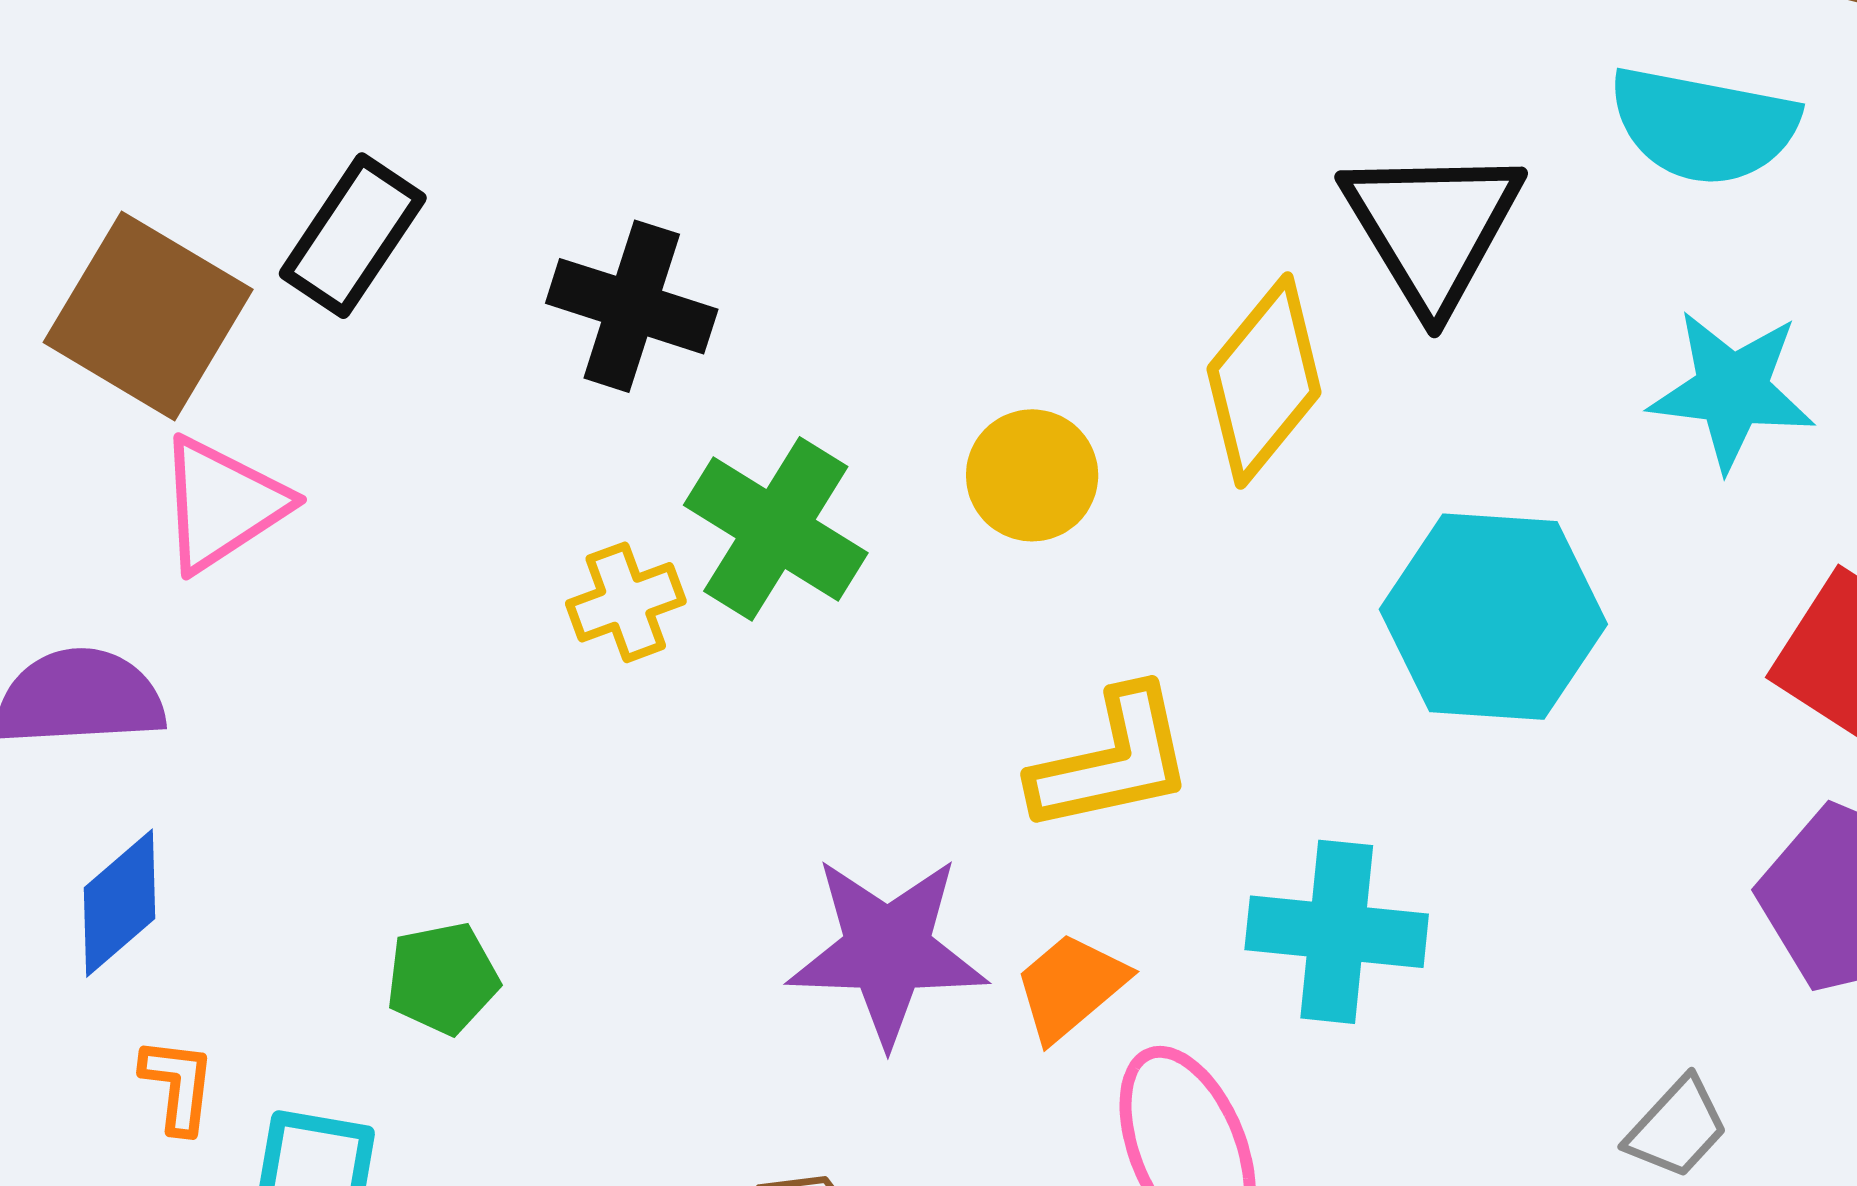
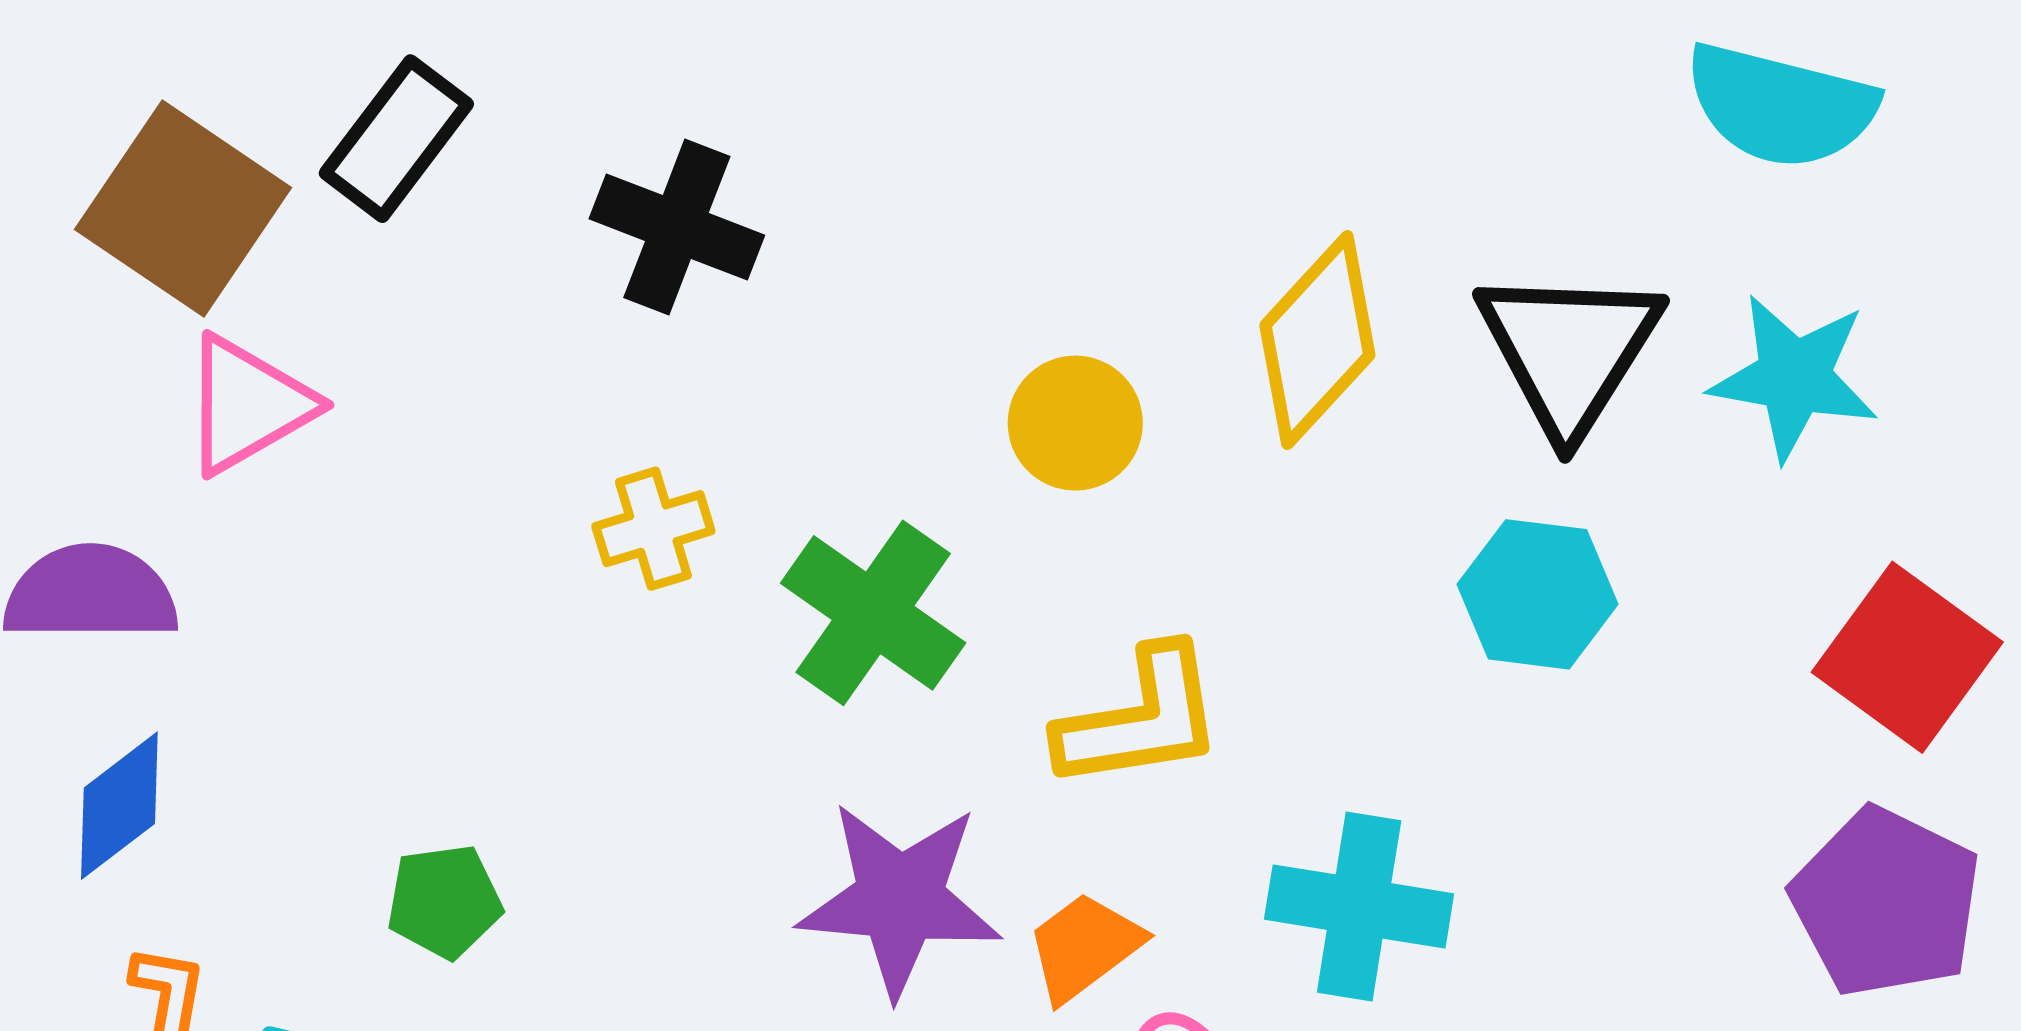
black triangle: (1432, 227) -> (1569, 351), moved
green cross: (776, 529) -> (873, 613), moved
cyan hexagon: (1493, 617) -> (1537, 594), size x0.7

